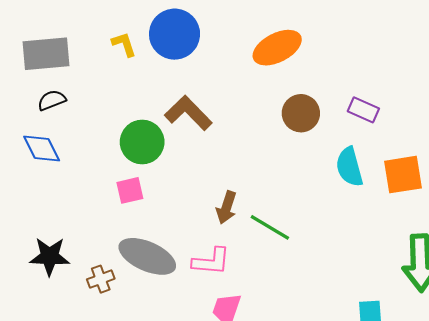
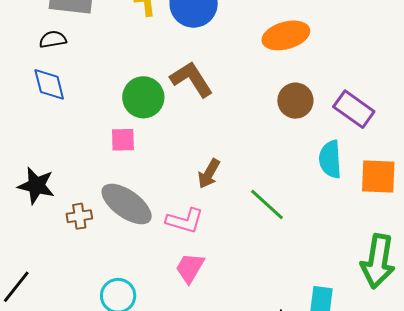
black semicircle: (52, 100) -> (53, 39), moved
purple rectangle: (363, 110) -> (354, 109), size x1.4
green line: (270, 227) -> (267, 205), moved

